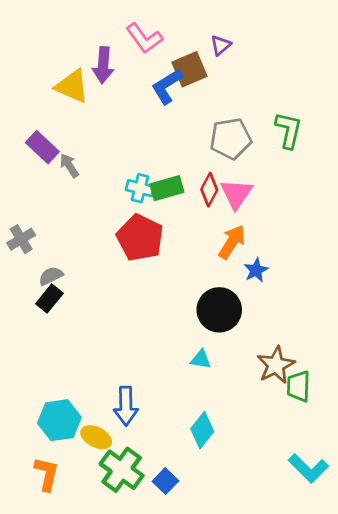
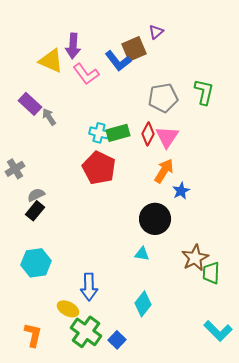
pink L-shape: (144, 38) -> (86, 74), moved
blue L-shape: (167, 86) -> (118, 61), turned -96
cyan hexagon: (59, 420) -> (36, 263), moved

